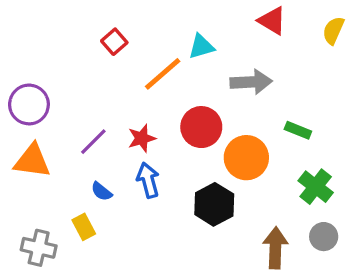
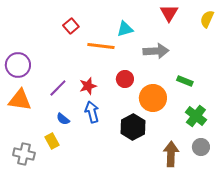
red triangle: (272, 21) -> (169, 13), turned 30
orange line: (163, 74) -> (101, 46), turned 48
red circle: (201, 127) -> (125, 79), size x0.7

